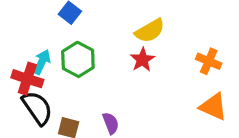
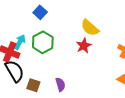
yellow semicircle: (150, 31) -> (90, 28), turned 66

